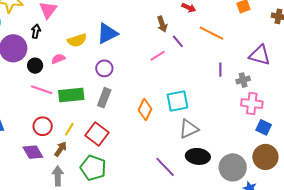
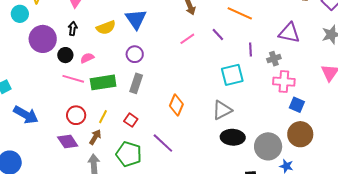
black arrow: (36, 31) -> (73, 29), moved
blue triangle: (107, 33) -> (136, 19), turned -35
purple line: (178, 41) -> (218, 35), moved
pink semicircle: (58, 59) -> (87, 58), moved
cyan square: (177, 101) -> (232, 75), moved
orange diamond: (145, 110) -> (176, 105), moved
red square: (97, 134) -> (131, 120), size x0.6
purple line: (165, 167) -> (163, 143), moved

